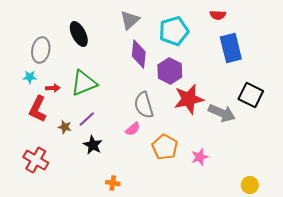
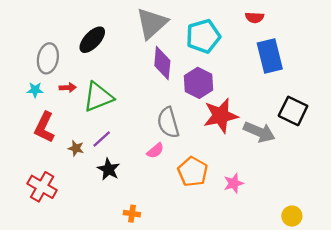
gray triangle: (130, 20) -> (152, 23), size x1.4
black ellipse: (79, 34) -> (92, 40), turned 70
red arrow: (53, 88) -> (68, 88), moved

